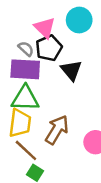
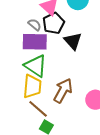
green triangle: (25, 98) -> (36, 66), turned 35

